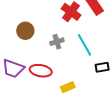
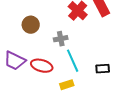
cyan line: (85, 45) -> (73, 61), moved

